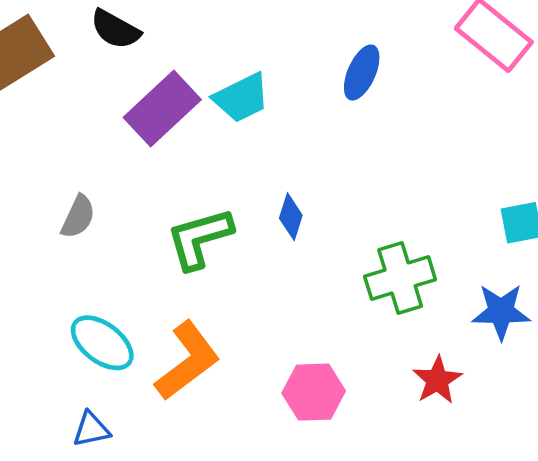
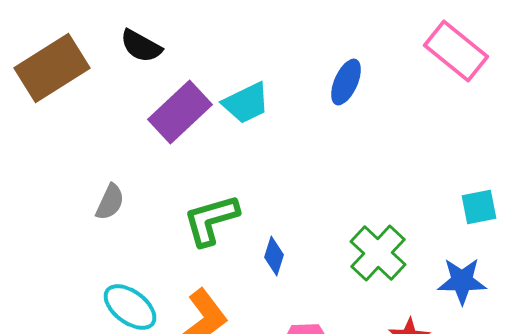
blue diamond: (291, 217) -> (274, 256), moved
green cross: (400, 278) -> (378, 253), turned -30

